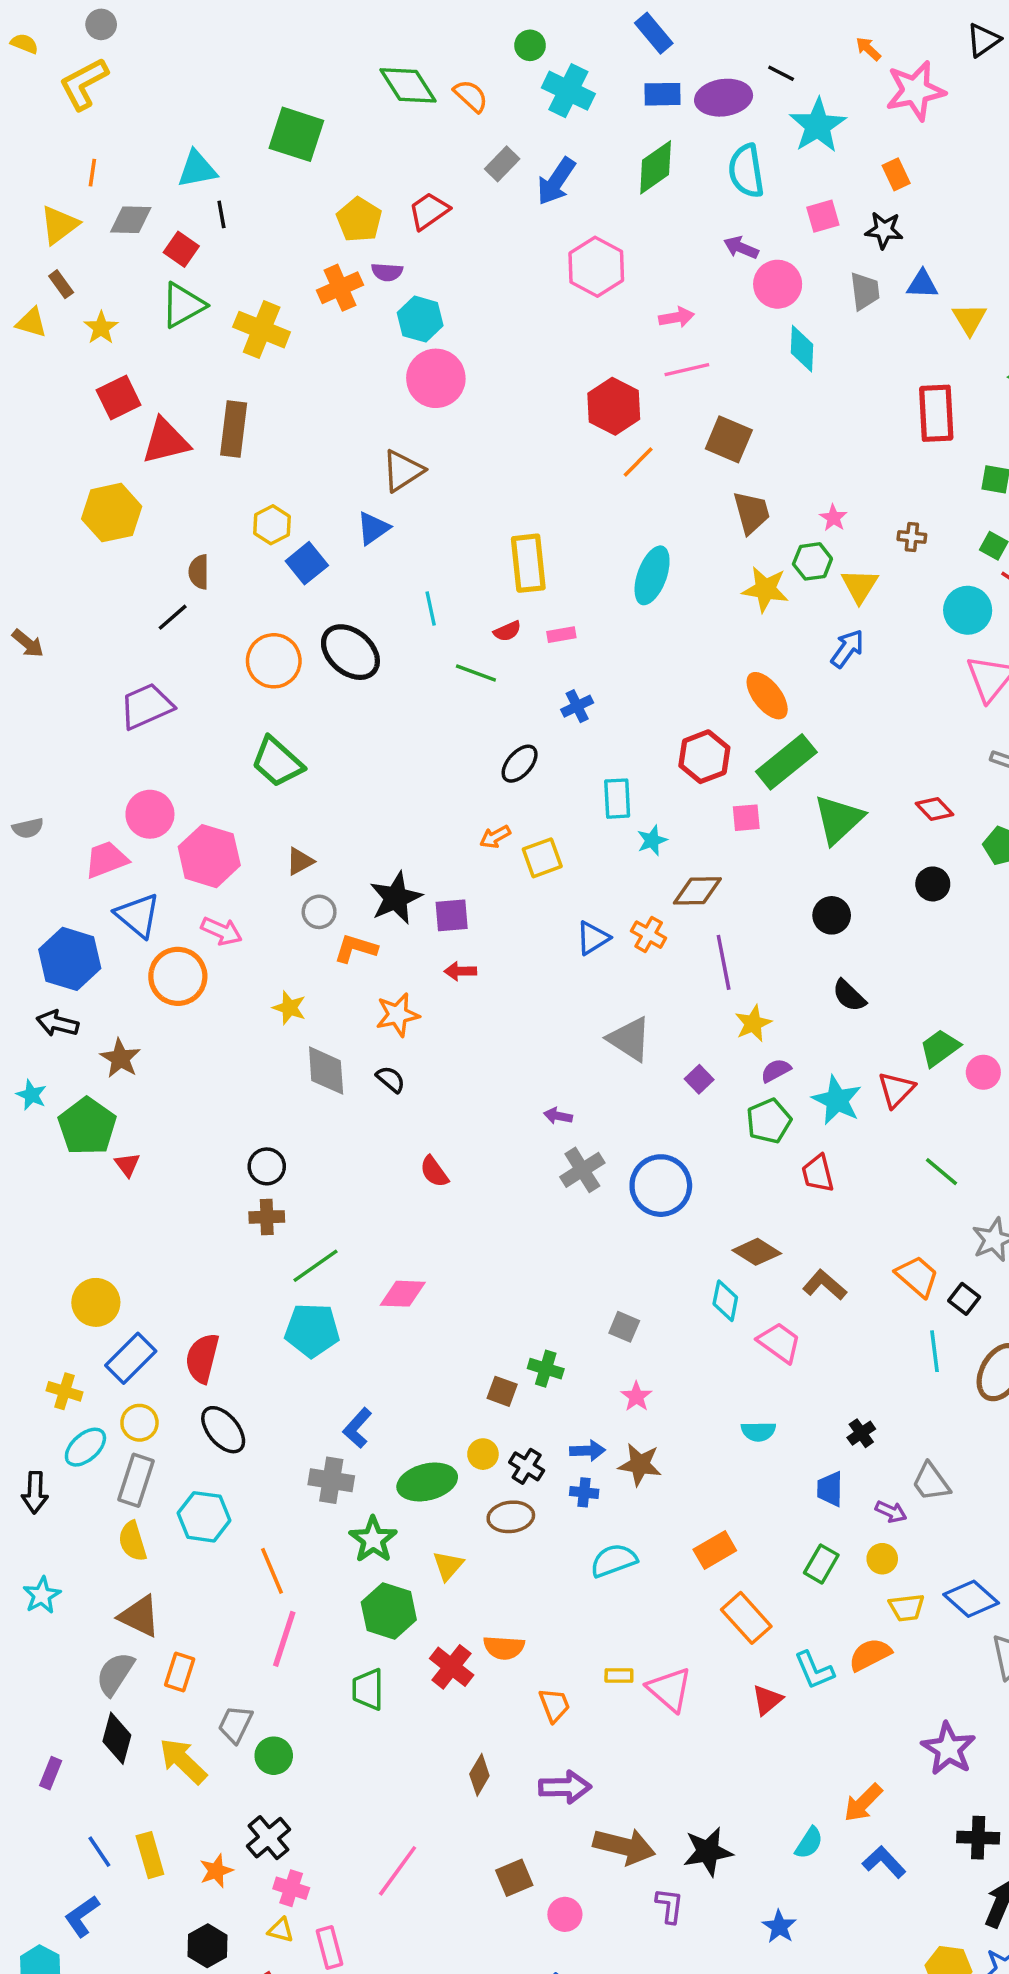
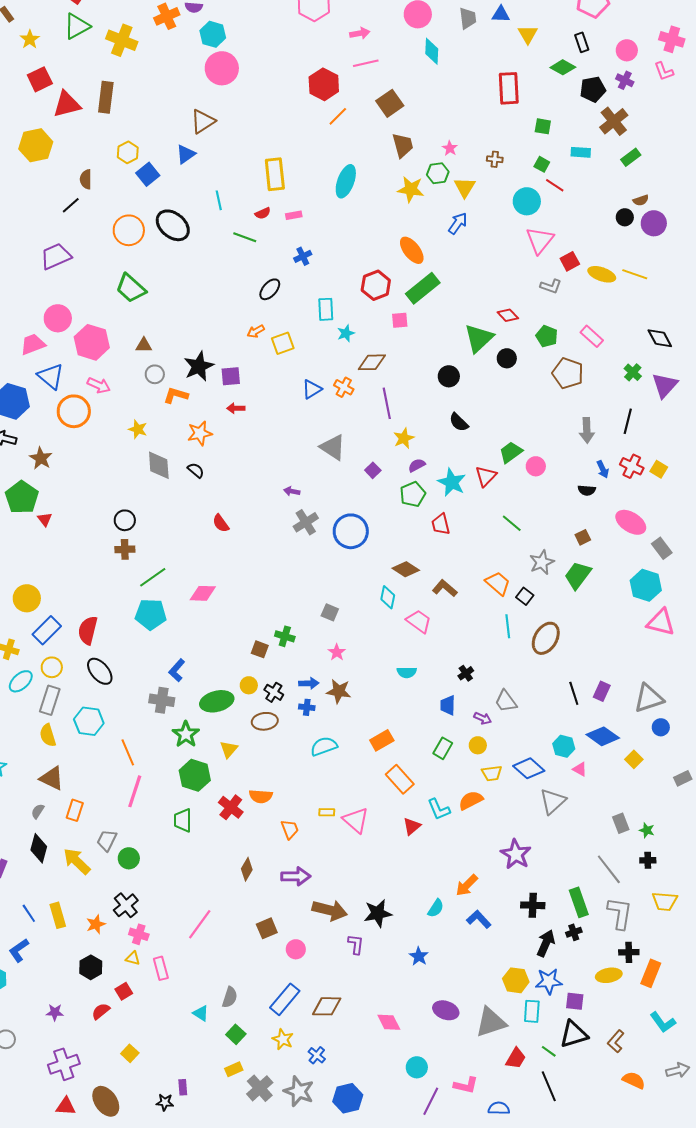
brown square: (729, 439) -> (390, 103), turned 32
green triangle: (839, 819) -> (479, 338), moved
brown triangle: (300, 861) -> (144, 345), turned 30
gray semicircle: (115, 1674) -> (38, 811), size x0.6

